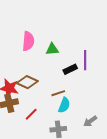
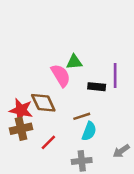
pink semicircle: (28, 41) -> (61, 76), moved, turned -36
black rectangle: (70, 69) -> (97, 87), turned 32
brown diamond: (27, 82) -> (43, 103), turned 40

